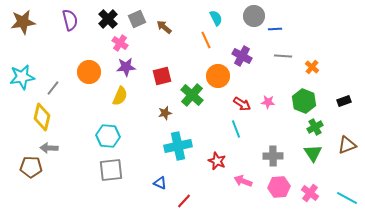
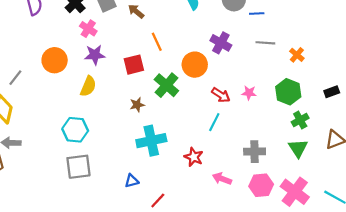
orange line: (206, 40) -> (157, 42), moved
cyan line: (236, 129) -> (214, 122), turned 48
blue triangle: (160, 183) -> (132, 181), turned -40
pink cross: (310, 193) -> (295, 192), size x1.5

